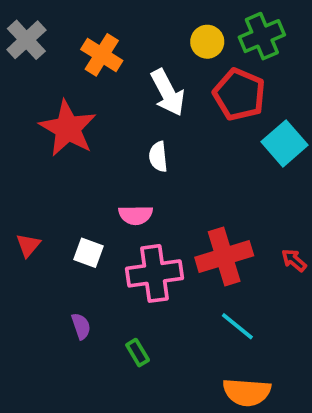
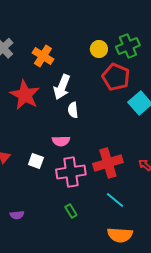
white arrow: (168, 93) -> (62, 87), moved, turned 50
purple semicircle: (81, 326) -> (17, 215), moved, turned 104
green rectangle: (138, 353) -> (71, 211), moved

